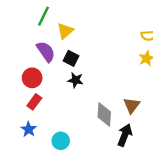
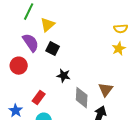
black star: (76, 80) -> (64, 76), moved
red rectangle: (34, 102) -> (39, 98), moved

